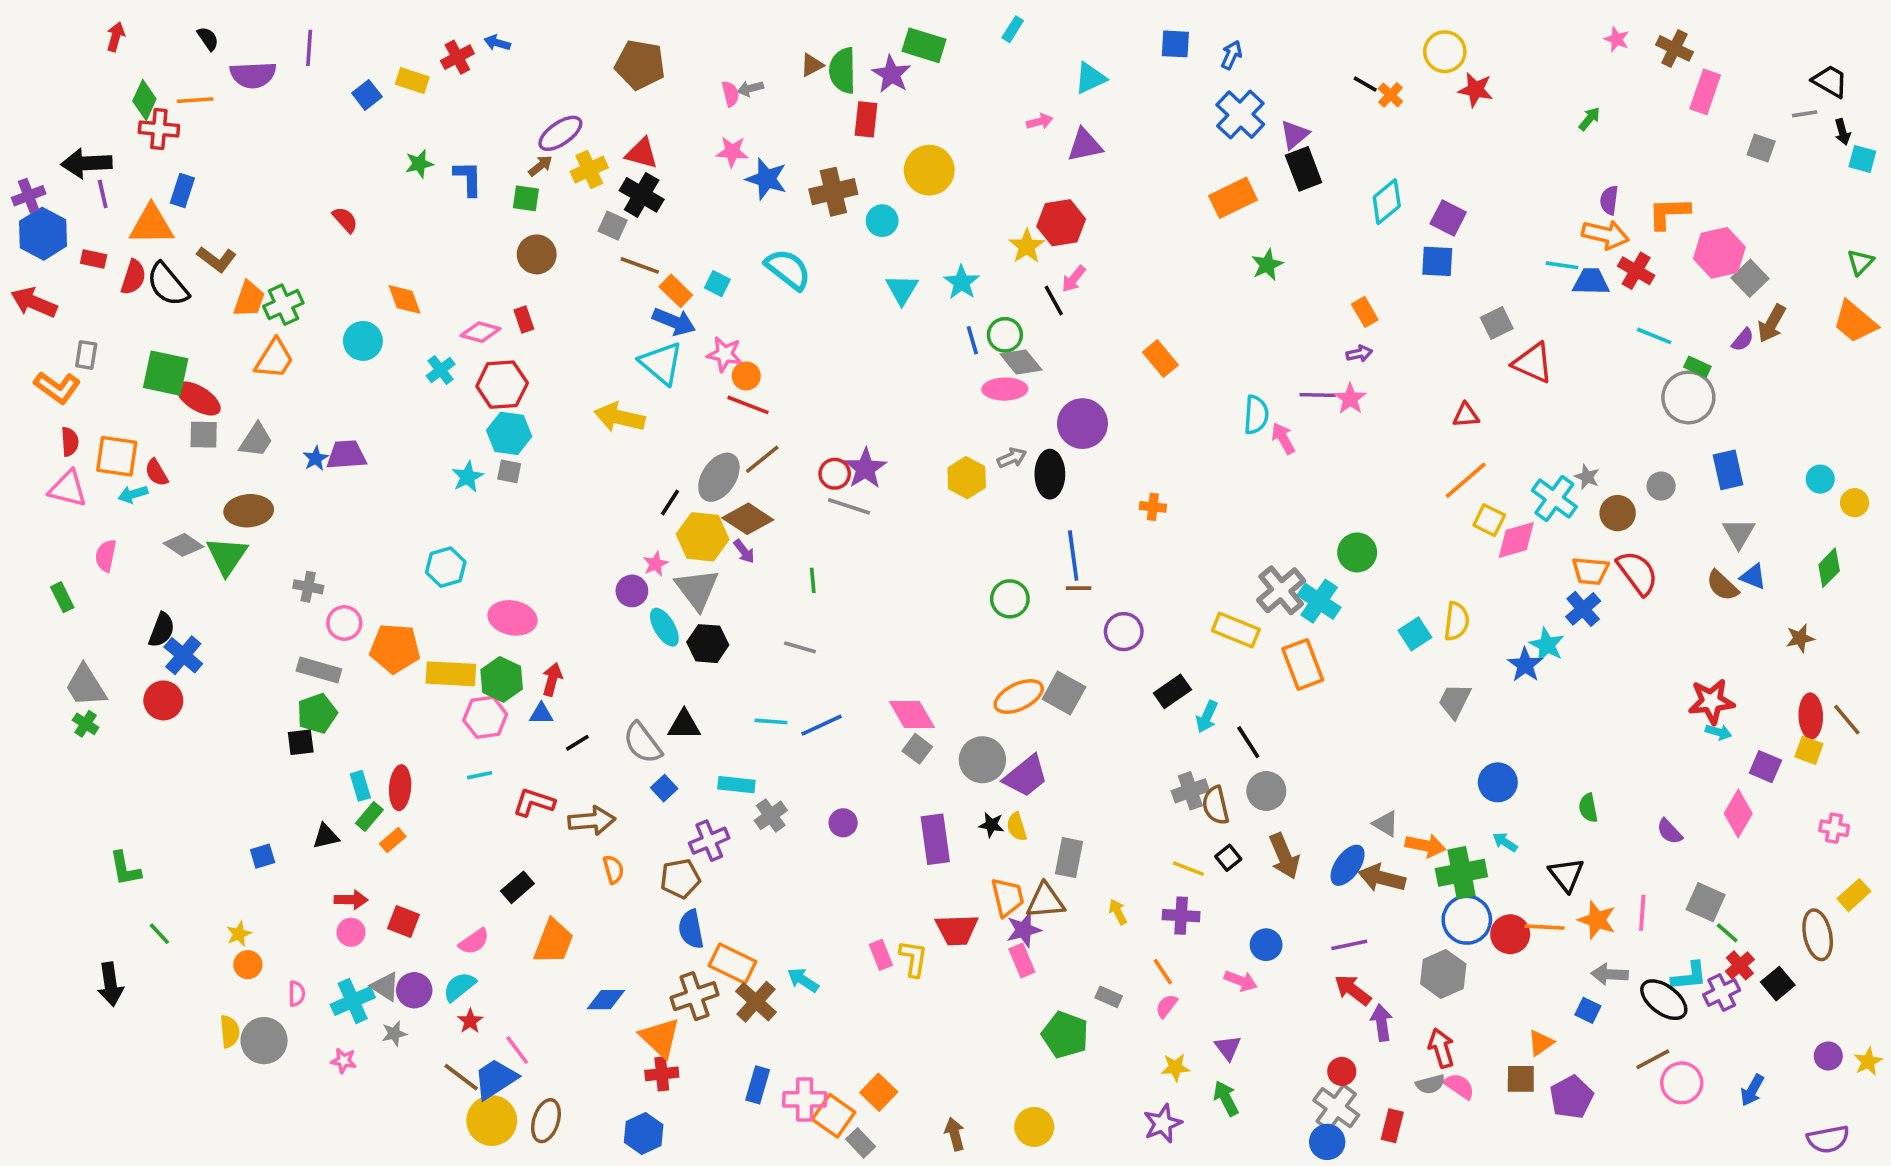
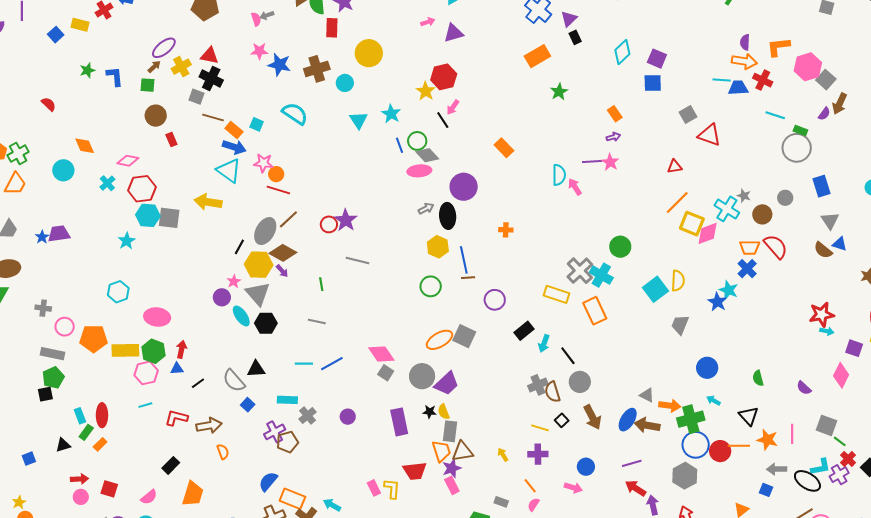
black rectangle: (1304, 169) -> (575, 37), size x0.6
red rectangle: (524, 320) -> (171, 140), moved
gray square: (509, 471) -> (169, 218), moved, size x1.6
yellow hexagon: (967, 478) -> (438, 247), moved
gray line: (849, 506) -> (358, 261), moved
yellow square: (1489, 520) -> (692, 224), size x1.4
cyan square: (1415, 634) -> (655, 289), size x1.4
gray rectangle: (1069, 858) -> (450, 431), moved
brown pentagon: (680, 879) -> (287, 442), moved
blue semicircle: (691, 929) -> (268, 481), turned 55

